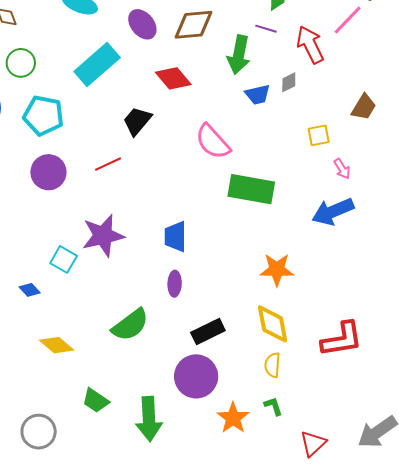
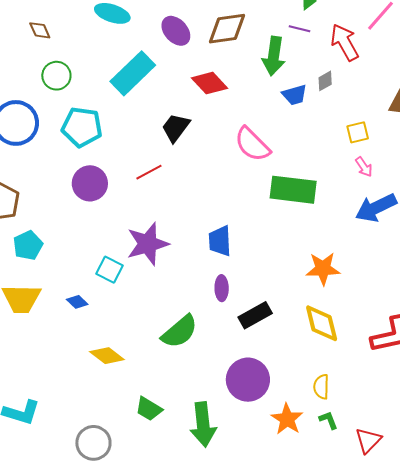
pink arrow: (342, 169) -> (364, 167), moved
black rectangle: (208, 331) -> (255, 315), moved
yellow semicircle: (272, 365) -> (321, 387), moved
green L-shape: (273, 406) -> (328, 420), moved

